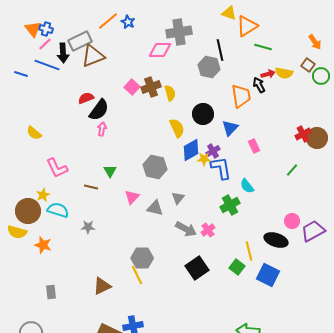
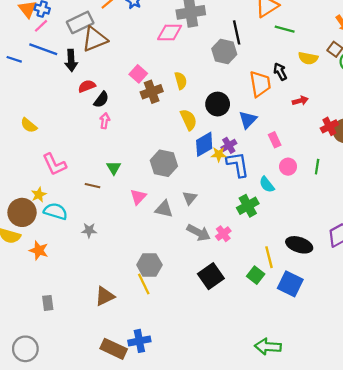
black arrow: (63, 53) -> (71, 60), moved
red arrow: (268, 74) -> (300, 101), moved
brown cross: (151, 87) -> (152, 92), moved
black semicircle: (99, 110) -> (101, 100), size x0.7
green line: (292, 170) -> (317, 167), turned -32
pink circle: (292, 221) -> (288, 167), moved

